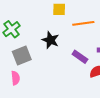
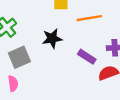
black star: (51, 40) -> (52, 38), turned -30

